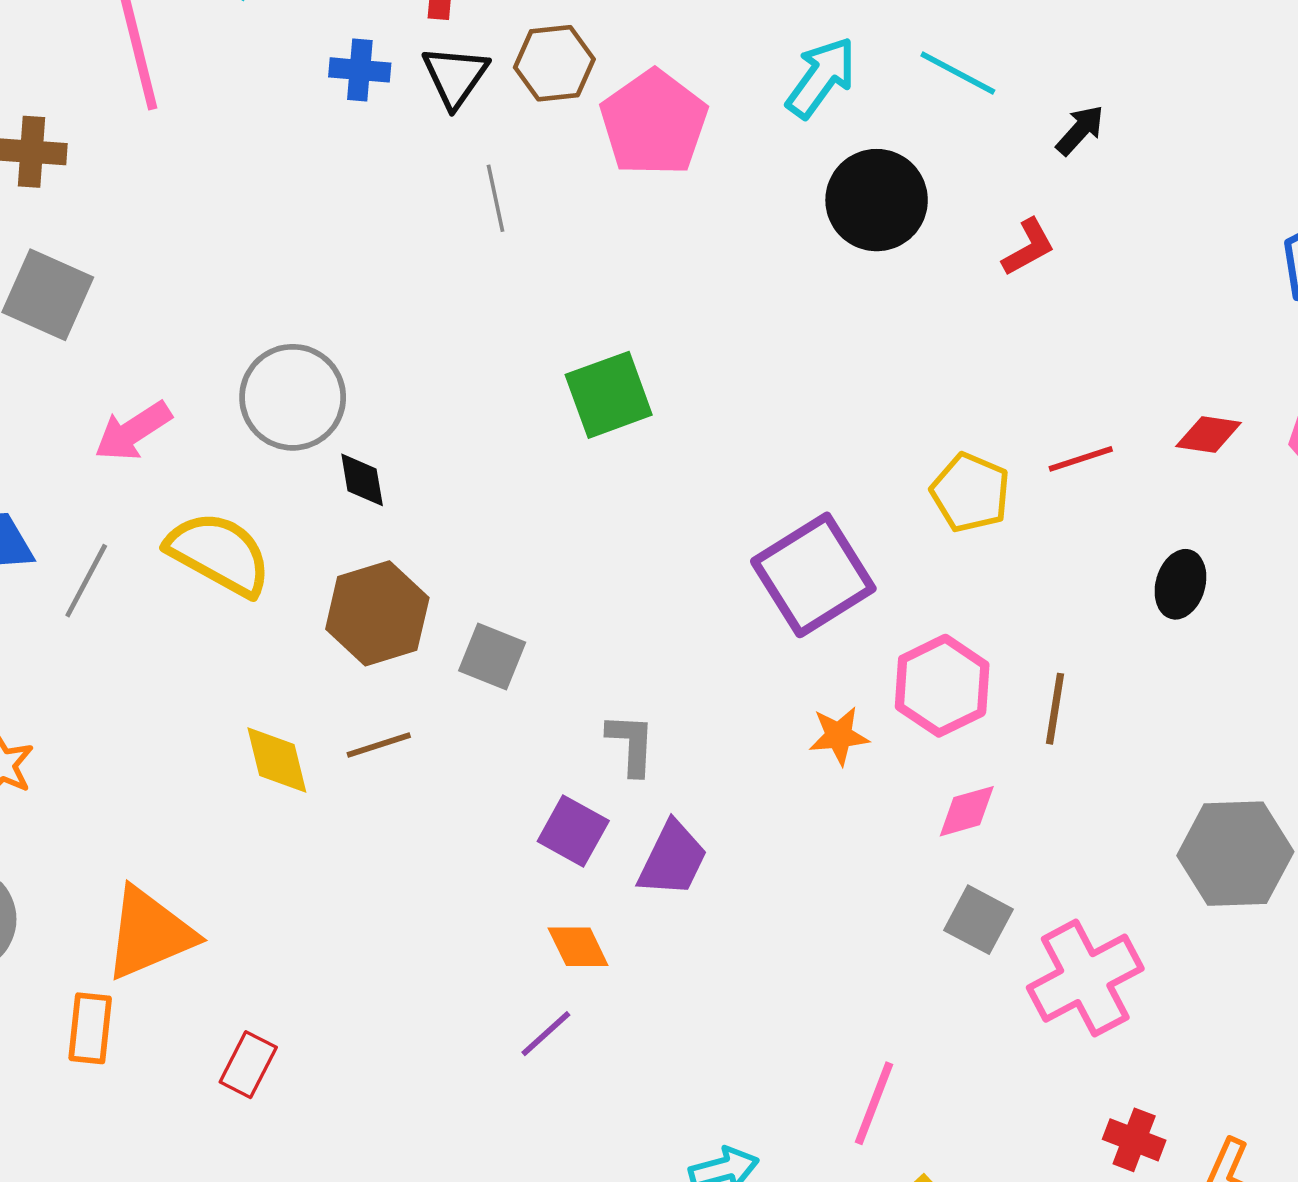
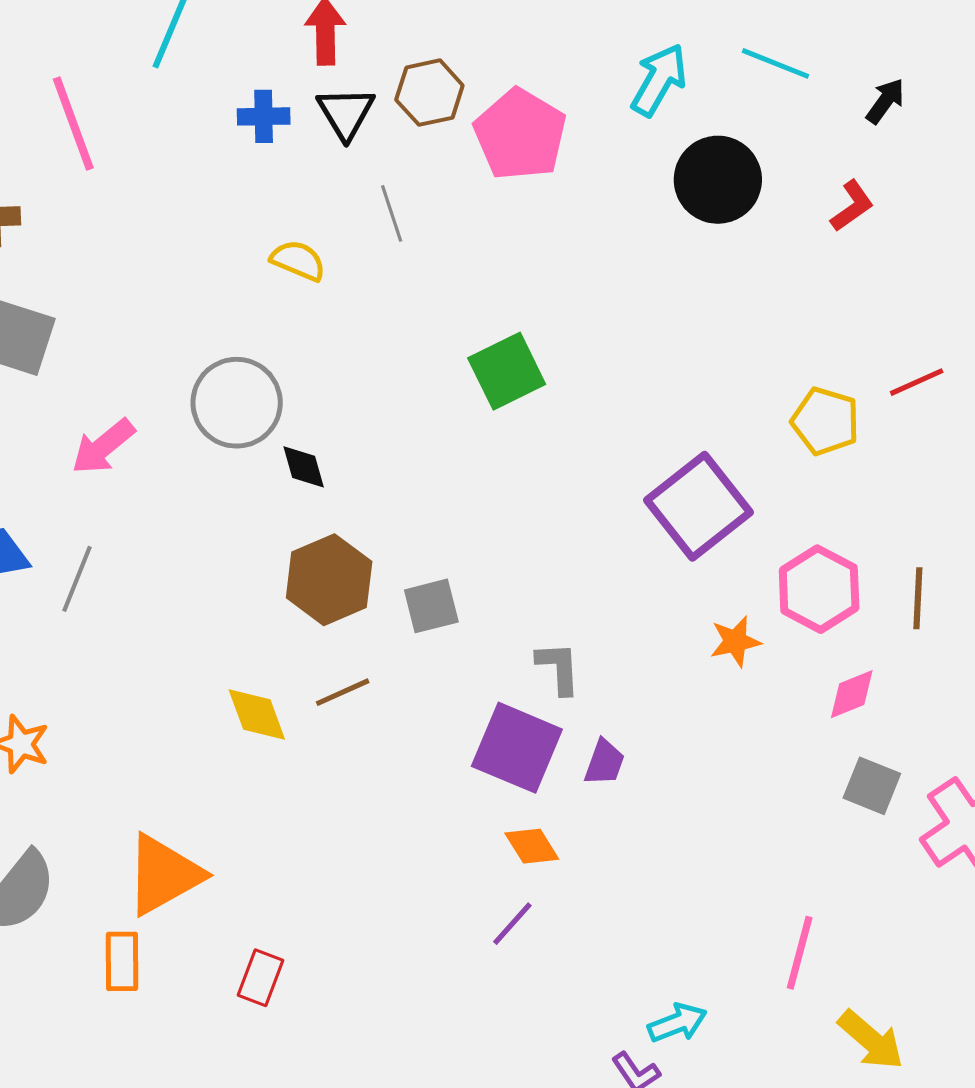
yellow semicircle: (219, 554) -> (298, 261), moved, size x0.6
gray square: (492, 656) -> (431, 606), turned -30
purple square: (573, 831) -> (517, 748), size x1.5
purple trapezoid: (673, 859) -> (604, 762), size x0.7

